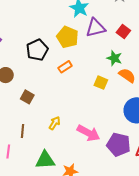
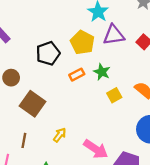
green star: (114, 58) -> (102, 72), moved
yellow square: (101, 83) -> (114, 95), turned 32
brown square: (27, 97) -> (32, 104), size x1.6

